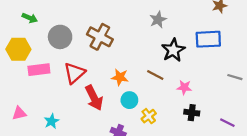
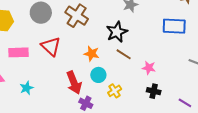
black star: (173, 50) -> (117, 32), moved
pink rectangle: (39, 70) -> (19, 52), moved
red triangle: (74, 73) -> (51, 46), turned -40
red arrow: (94, 98) -> (74, 83), moved

